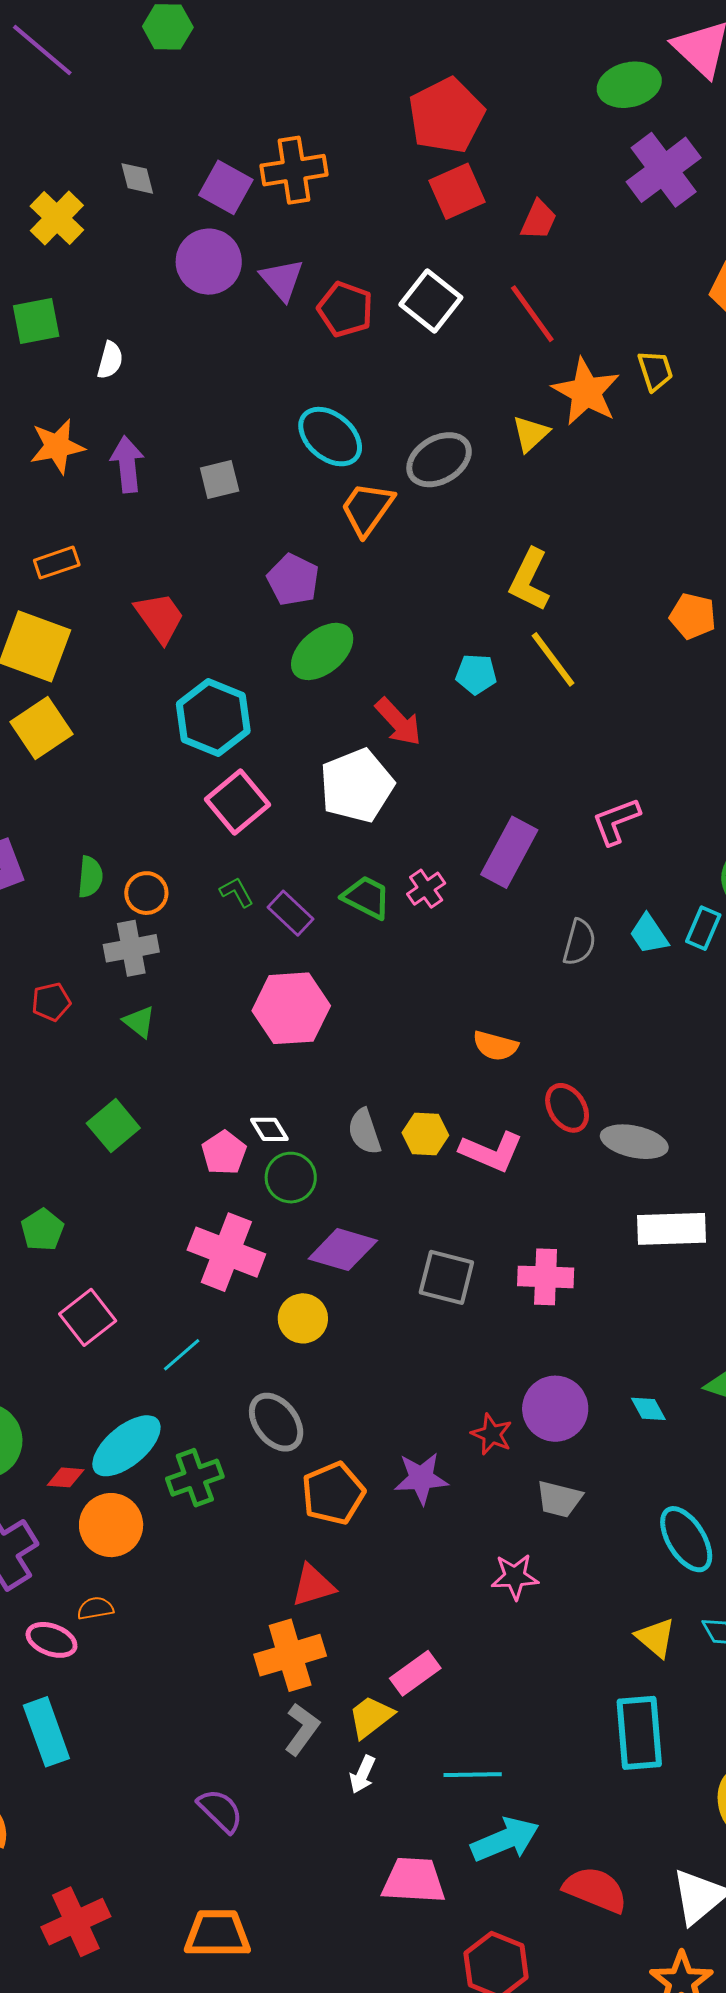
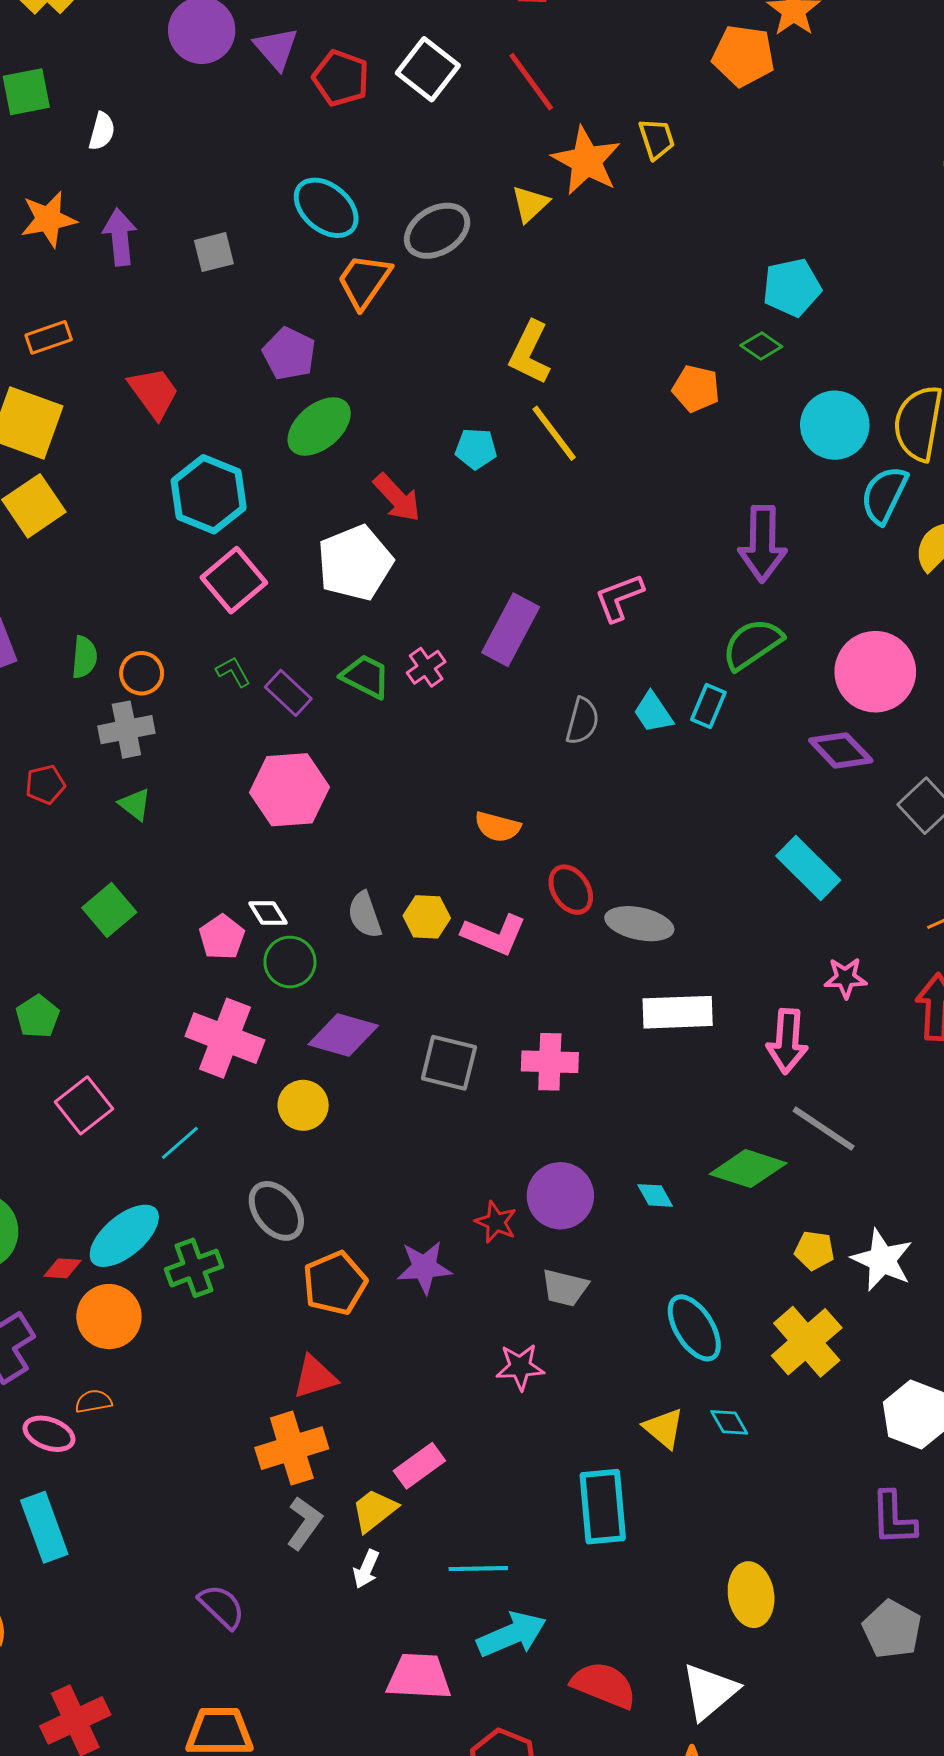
cyan rectangle: (639, 1733) -> (603, 1507), moved

